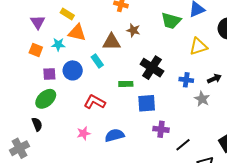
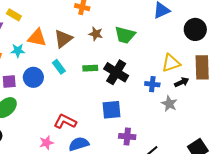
yellow rectangle: (67, 14) -> (14, 15), moved
green trapezoid: (171, 21) -> (125, 35), moved
brown triangle: (112, 42) -> (63, 39), moved, turned -36
yellow triangle: (198, 47) -> (171, 63), moved
green rectangle: (126, 84) -> (90, 68), moved
red L-shape: (95, 102) -> (65, 121), moved

